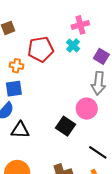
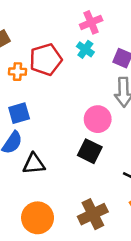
orange cross: (16, 66) -> (17, 72), moved
pink circle: (87, 109) -> (98, 119), moved

